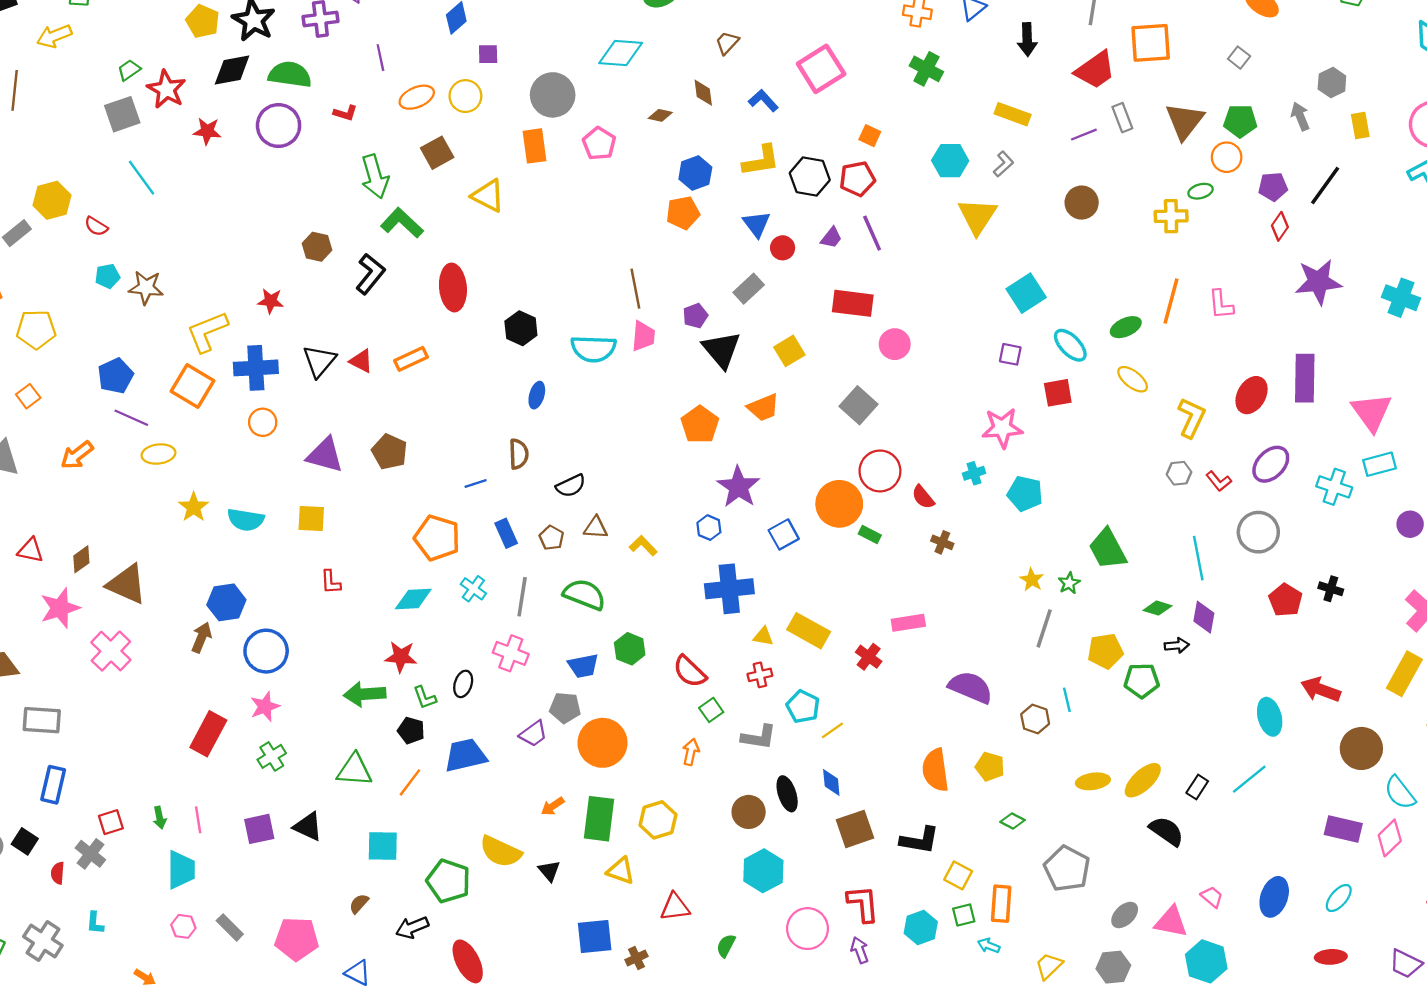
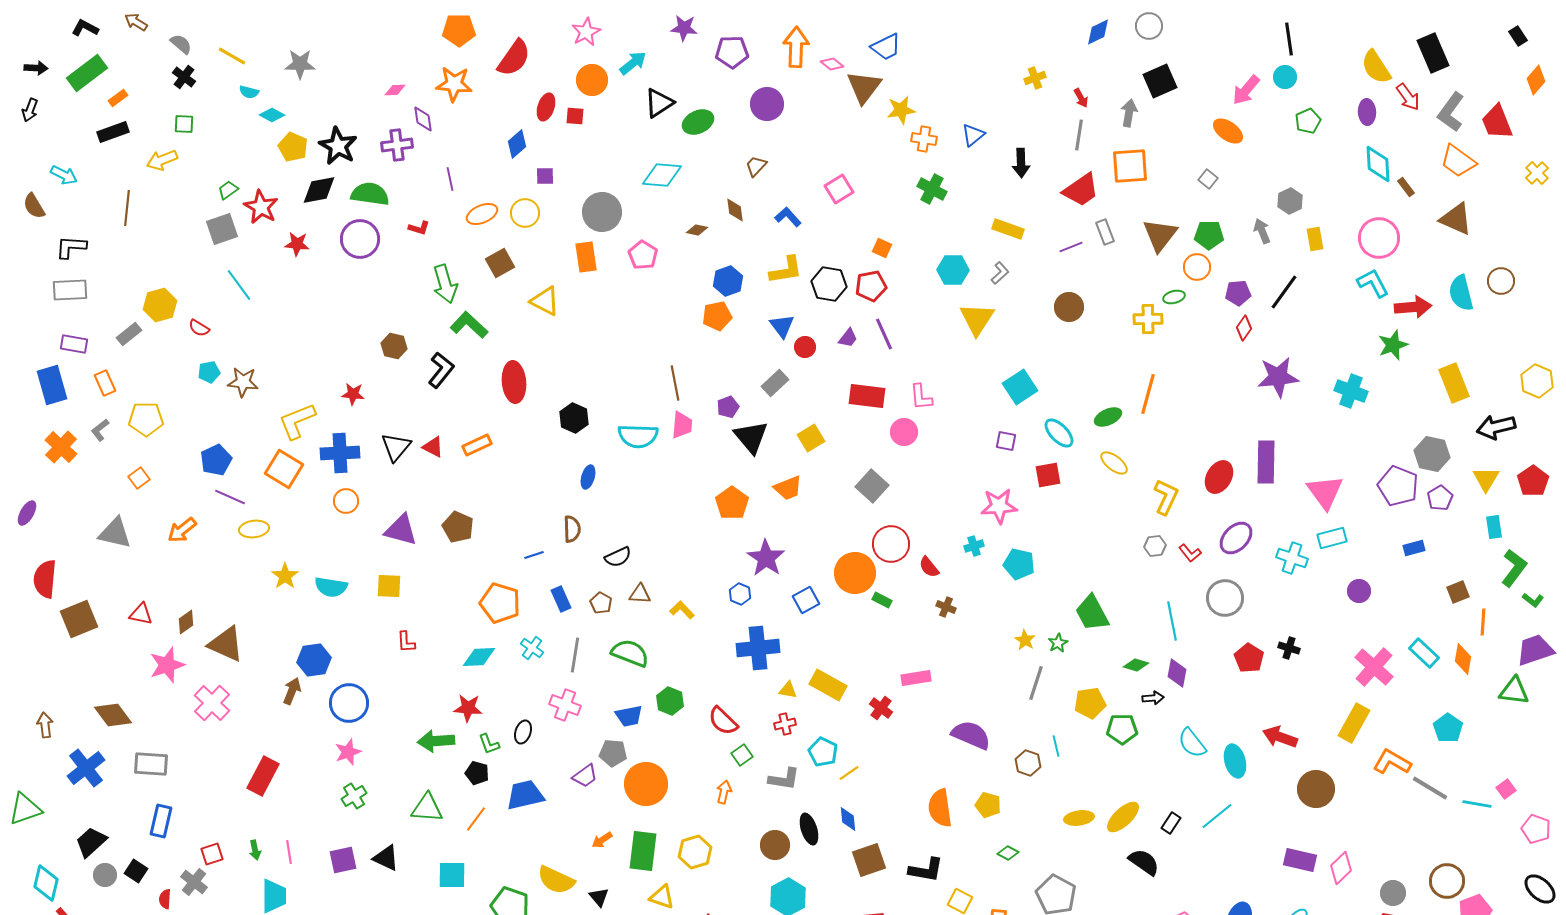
pink square: (821, 69) -> (839, 189), size x0.7
pink L-shape: (1221, 304) -> (921, 397), moved
red rectangle: (208, 734) -> (263, 776), moved
cyan semicircle: (1400, 793) -> (1192, 743), moved

